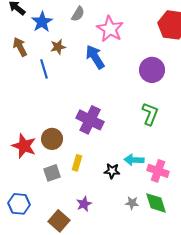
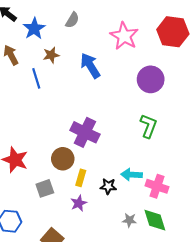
pink star: (110, 29) -> (124, 36), moved
brown circle: (52, 139) -> (63, 159), moved
yellow rectangle: (77, 163) -> (81, 178), moved
purple star: (84, 204) -> (79, 203), moved

